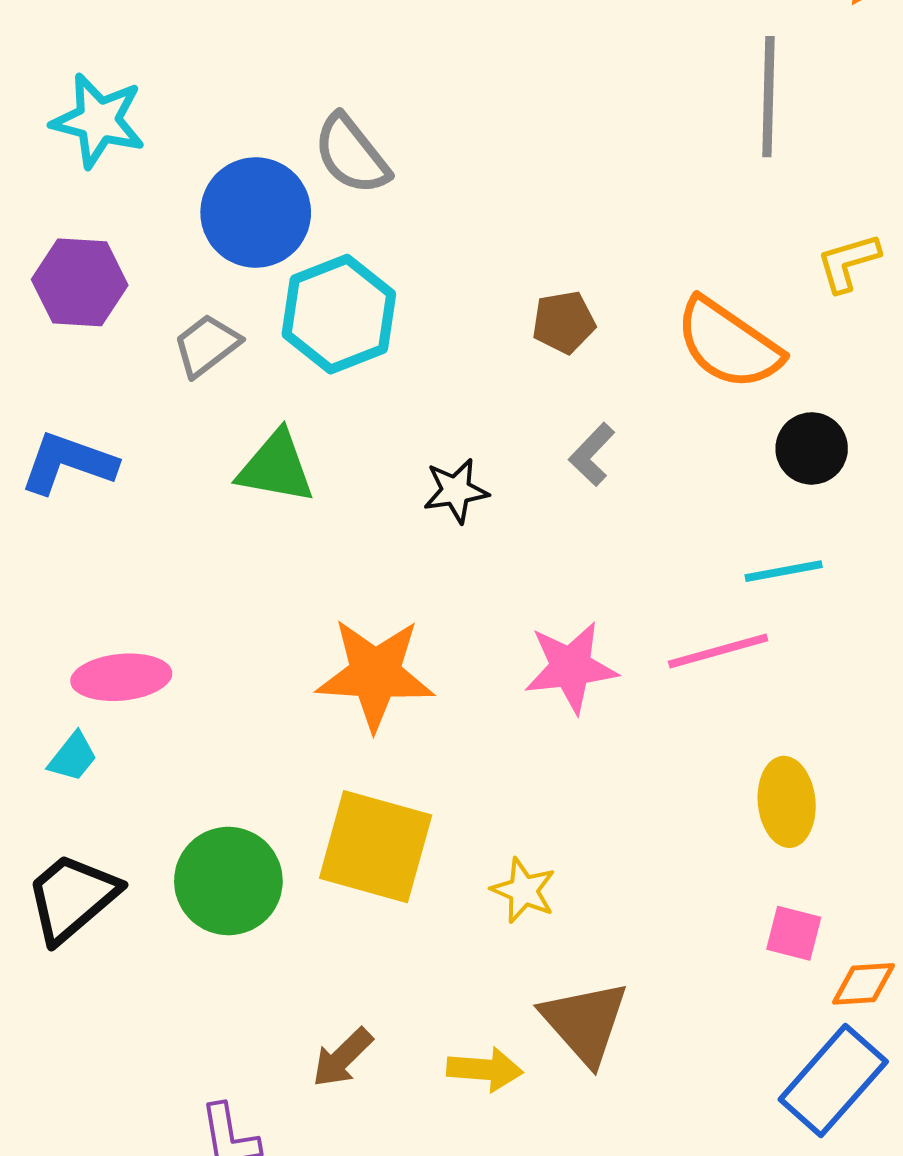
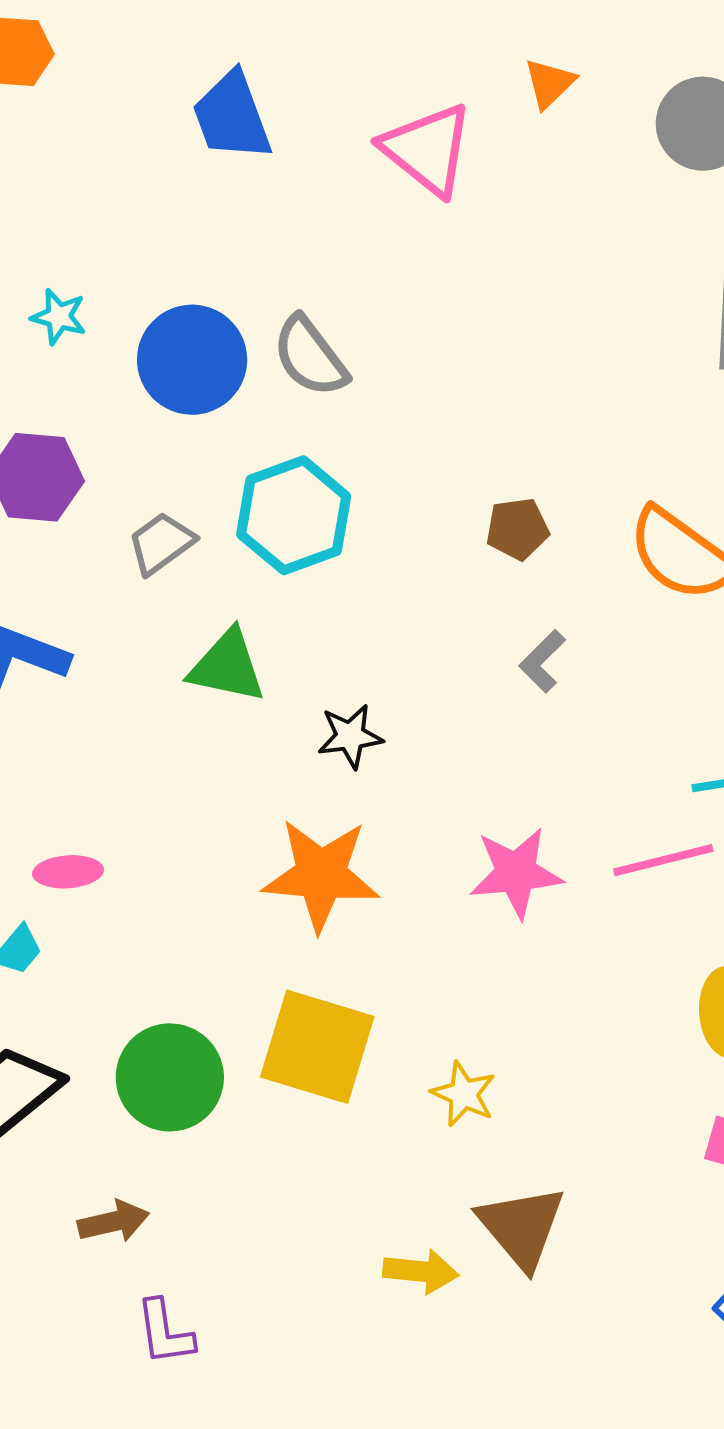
cyan star: (98, 121) -> (59, 317), size x0.6
blue circle: (256, 213) -> (192, 360), moved
black star: (456, 491) -> (350, 736), moved
pink ellipse: (121, 677) -> (68, 872), size x0.7
brown arrow: (342, 1058) -> (114, 1222), moved, turned -150

